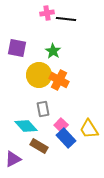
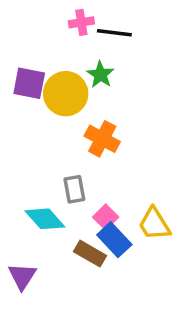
green star: (53, 51) -> (100, 75), moved
yellow circle: (39, 75) -> (66, 94), moved
brown rectangle: (39, 146) -> (90, 254), moved
purple triangle: (13, 159) -> (22, 276), turned -30

